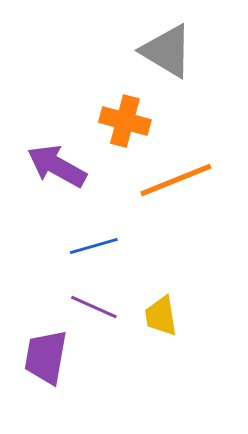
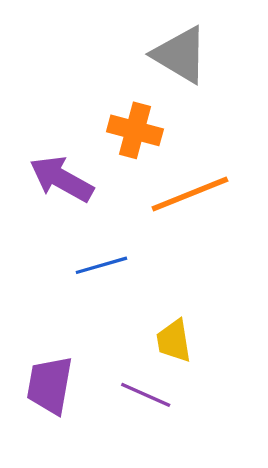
purple line: (94, 307) -> (146, 395), moved

